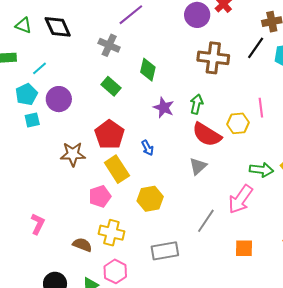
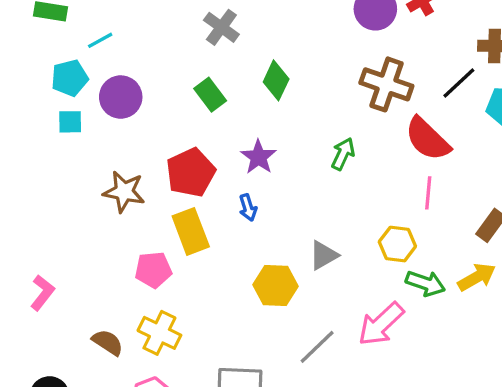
purple star: (164, 108) -> (258, 157), moved
pink line: (261, 108) -> (428, 193), moved
yellow hexagon: (238, 123) -> (397, 244), moved
red semicircle: (207, 135) -> (427, 139), moved
yellow hexagon: (150, 199) -> (275, 286), moved

